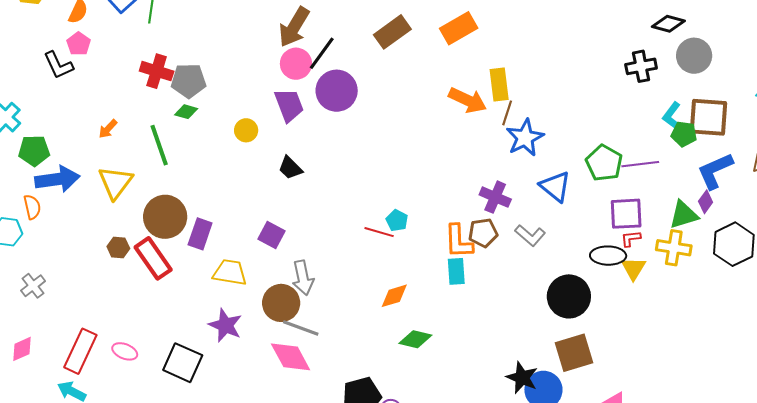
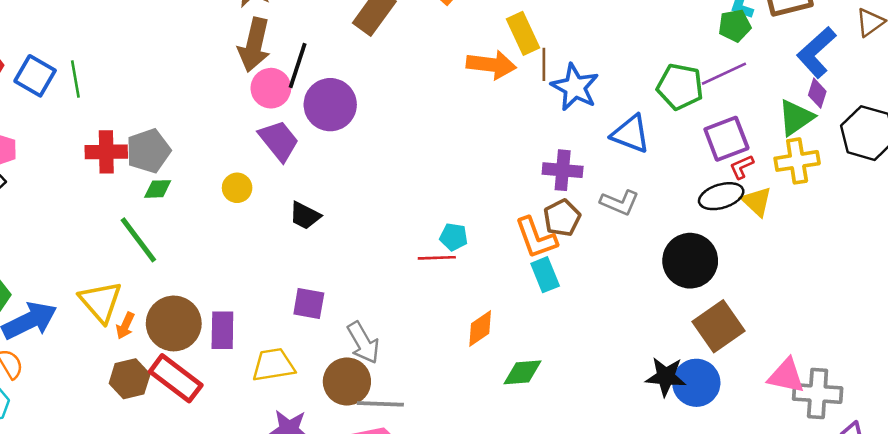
orange arrow: (108, 129) -> (125, 326), moved
green pentagon: (684, 134) -> (735, 26), moved
brown hexagon: (118, 247) -> (130, 379), size x1.4

